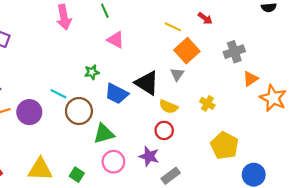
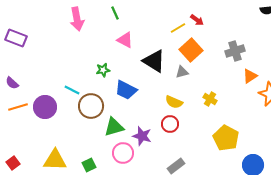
red arrow: (205, 18) -> (197, 20), moved
yellow line: (173, 27) -> (178, 28), turned -56
gray triangle: (177, 74) -> (182, 72), turned 40
black triangle: (147, 83) -> (154, 61), moved
purple star: (149, 156) -> (142, 136), moved
green square: (77, 175) -> (89, 165), turned 32

